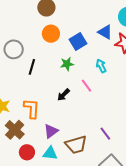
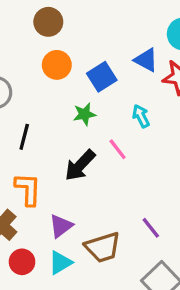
black line: (32, 67) -> (24, 137), moved
black arrow: (64, 95) -> (80, 165), size x1.5
cyan triangle: (50, 153) -> (60, 263), turned -35

